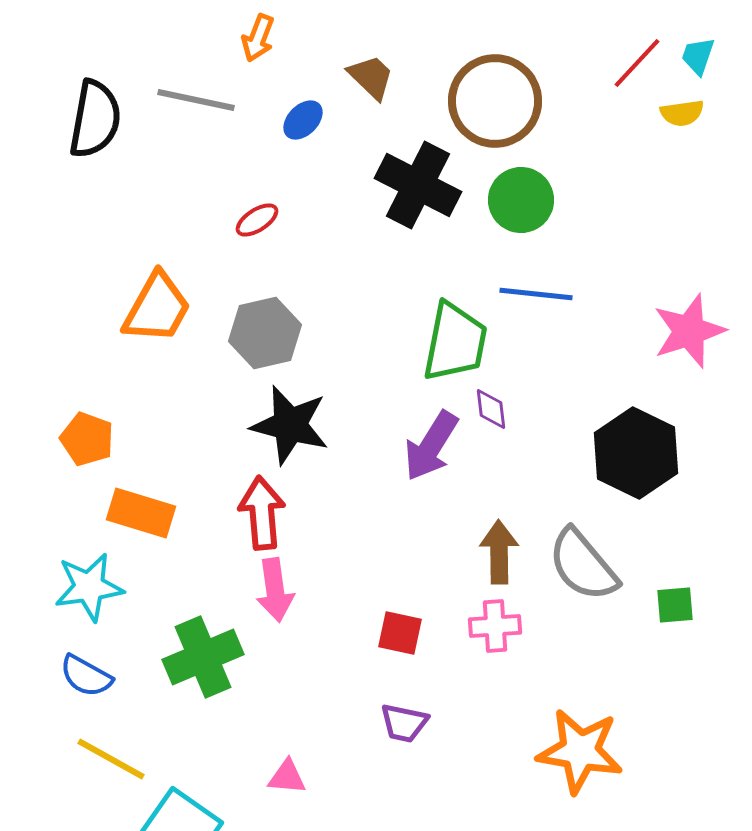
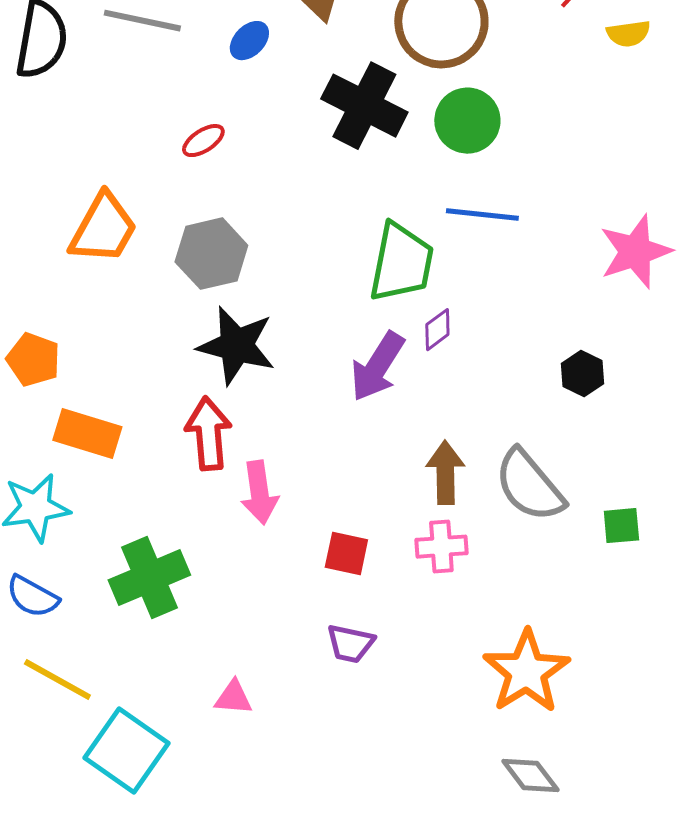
purple diamond: (491, 409) -> (437, 330), turned 60
black hexagon: (636, 453) -> (582, 374), size x0.5
pink arrow: (275, 590) -> (259, 493), moved
orange star: (580, 751) -> (526, 672), turned 30

